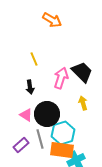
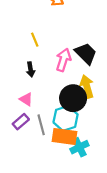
yellow arrow: (83, 103) -> (87, 86), size x1.5
black circle: (47, 114) -> (73, 98), moved
purple rectangle: (21, 145) -> (21, 122), moved

